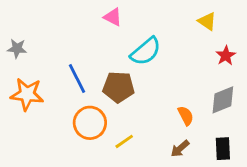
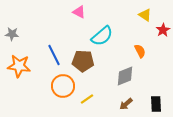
red star: (226, 56) -> (163, 30), moved
gray diamond: (223, 100) -> (125, 76), moved
orange semicircle: (186, 116) -> (140, 51), moved

